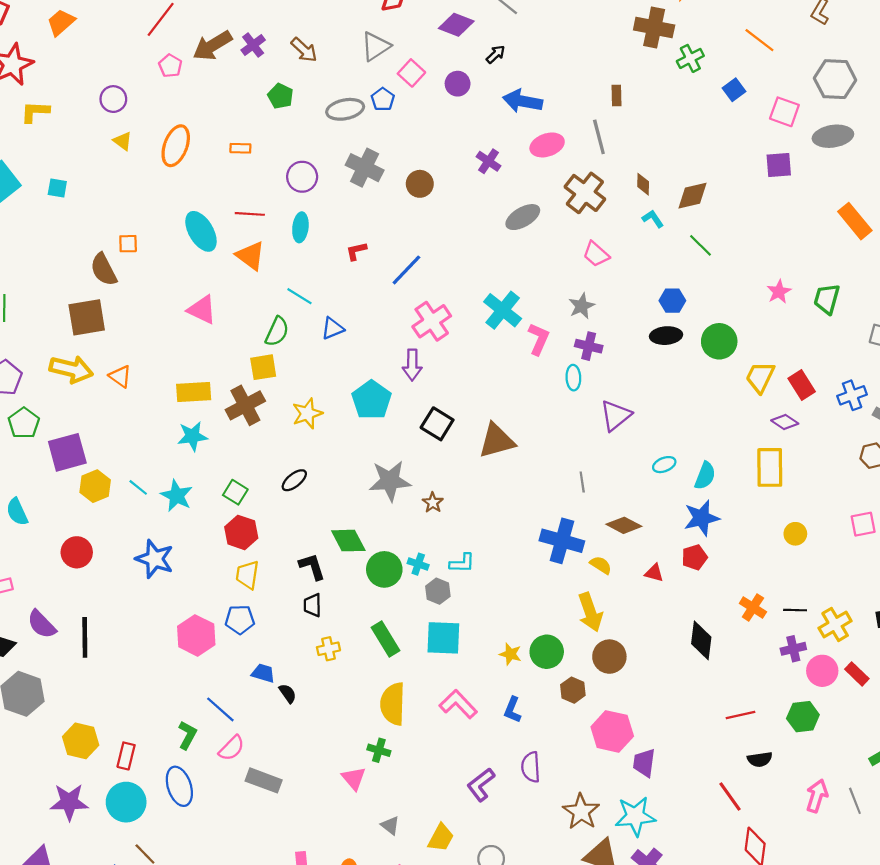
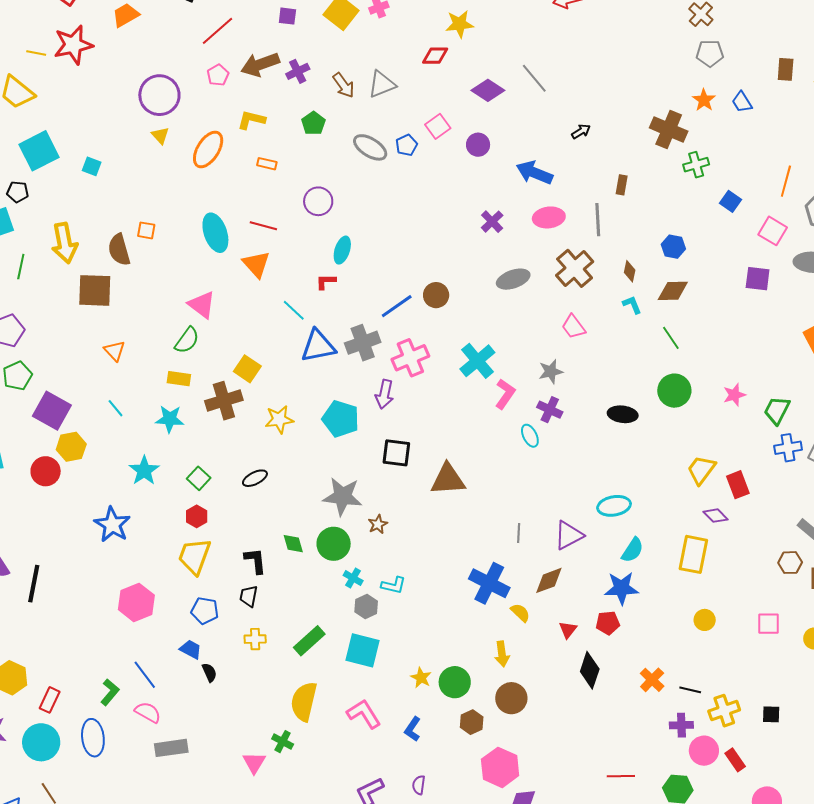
orange line: (759, 40) -> (786, 181), moved, turned 56
gray triangle: (376, 46) -> (382, 84), moved
black arrow: (496, 54) -> (581, 131), moved
blue square: (734, 90) -> (730, 201), turned -30
purple circle: (113, 99) -> (159, 95), size x1.6
gray ellipse: (345, 109) -> (370, 147), turned 32
yellow L-shape: (35, 112) -> (251, 120), moved
gray cross: (365, 168) -> (363, 343), moved, turned 32
brown circle: (420, 184) -> (436, 295), moved
cyan ellipse: (300, 227) -> (342, 250), moved
red L-shape: (356, 251) -> (326, 282), moved
blue hexagon: (672, 301) -> (673, 247), moved
blue triangle: (333, 328) -> (318, 346), size x1.6
green semicircle: (277, 332) -> (187, 340), moved
green circle: (719, 341) -> (674, 391), moved
yellow square: (263, 367) -> (247, 369), turned 32
yellow arrow: (71, 369) -> (64, 243), moved, turned 54
cyan ellipse: (573, 378) -> (530, 436), turned -35
yellow rectangle: (194, 392) -> (179, 379), size x0.7
blue cross: (852, 395) -> (788, 448), moved
cyan pentagon: (372, 400) -> (341, 419), turned -30
purple triangle: (616, 415) -> (569, 535), moved
black square: (437, 424) -> (396, 453), turned -36
purple square: (67, 452) -> (52, 411), turned 33
cyan ellipse: (664, 465) -> (614, 506), moved, size x1.5
cyan line: (138, 487) -> (115, 408), moved
brown diamond: (624, 525) -> (549, 580), turned -60
red hexagon: (241, 532) -> (197, 516), size x0.7
green diamond: (348, 541) -> (293, 544), size x0.7
red circle: (77, 552) -> (46, 471), moved
green circle: (384, 569) -> (334, 544), moved
red triangle: (654, 573) -> (568, 630), turned 42
yellow trapezoid: (247, 575) -> (194, 556), size x1.4
yellow arrow: (590, 612) -> (502, 654), size x0.7
blue pentagon: (240, 620) -> (205, 611), moved
green rectangle: (386, 639) -> (309, 641), turned 68
black diamond: (701, 640) -> (590, 670), moved
pink semicircle: (232, 748) -> (148, 712), turned -116
purple semicircle: (531, 767) -> (419, 785), size x0.7
gray rectangle: (264, 780) -> (171, 748), turned -40

